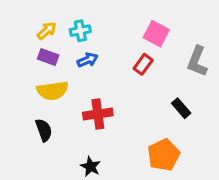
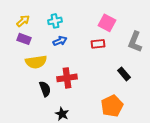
yellow arrow: (47, 31) -> (23, 21), moved
purple rectangle: (48, 57) -> (24, 39), moved
red rectangle: (143, 64) -> (98, 44), turned 48
black semicircle: (44, 130) -> (45, 89), moved

